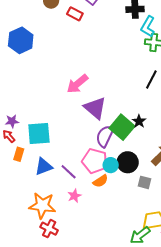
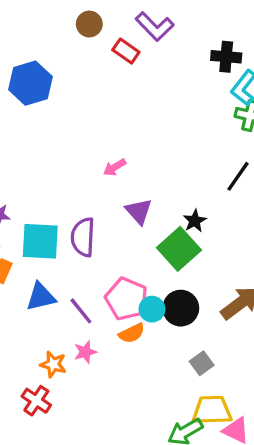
pink arrow: (77, 84) -> (115, 167), size x0.6
purple triangle: (95, 108) -> (139, 211), size x0.7
black star: (139, 121) -> (195, 221), moved
purple semicircle: (105, 136) -> (83, 237), moved, turned -30
gray square: (144, 182) -> (202, 363), moved, turned 32
orange star: (42, 206) -> (53, 364), moved, size x0.6

